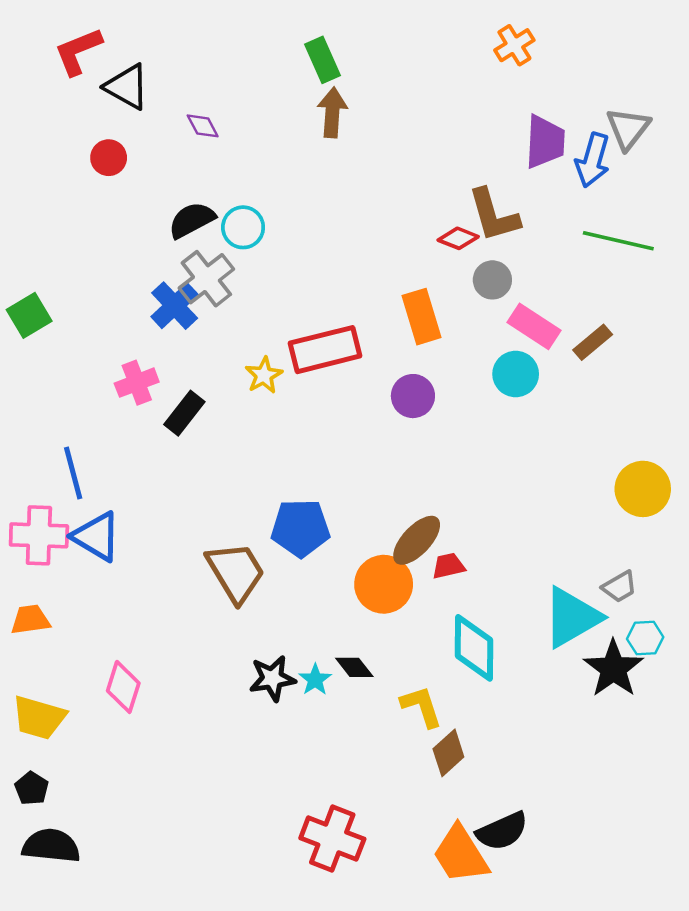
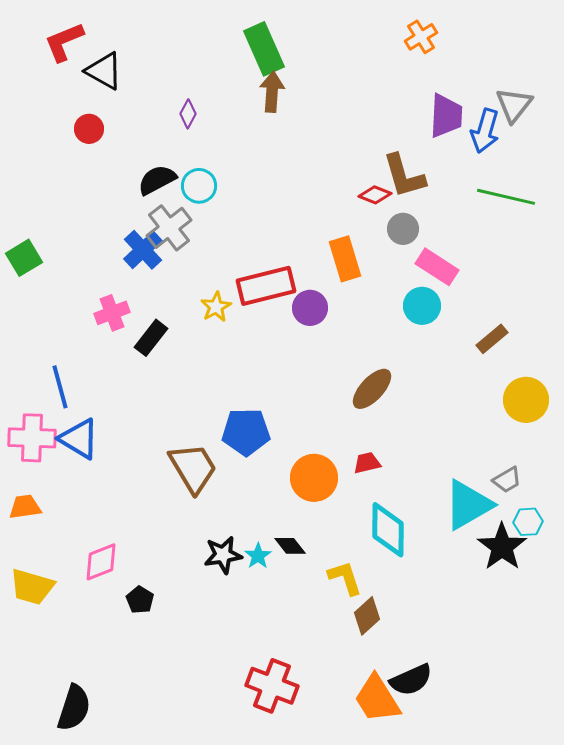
green rectangle: (322, 60) -> (264, 49), size x1.4
purple diamond: (203, 126) -> (188, 114), moved, turned 56
brown rectangle: (593, 342) -> (492, 339), moved
purple circle: (413, 396) -> (310, 308), moved
brown ellipse: (417, 540) -> (372, 389), moved
pink diamond: (123, 687) -> (101, 562), turned 51
black pentagon: (32, 788) -> (140, 600), moved
black semicircle: (51, 846) -> (74, 708), moved, turned 102

